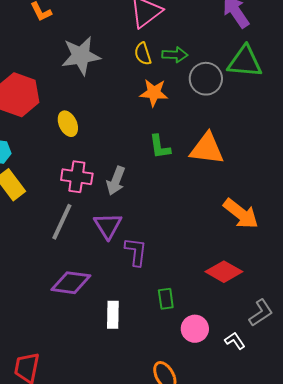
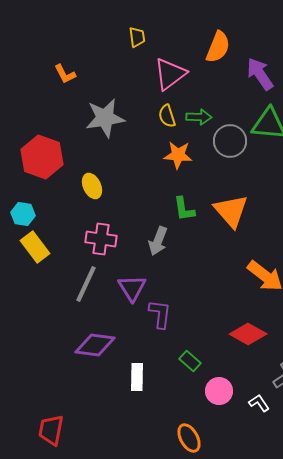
orange triangle: (207, 149) -> (231, 211), turned 42
gray arrow: (116, 181) -> (158, 241), moved
green rectangle: (166, 299) -> (190, 361), turned -40

